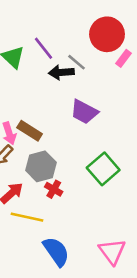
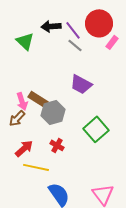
purple line: (44, 48) -> (73, 30), moved
black arrow: (61, 72) -> (51, 26), moved
gray hexagon: (41, 166) -> (53, 112), moved

